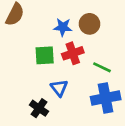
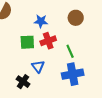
brown circle: (89, 24) -> (76, 18), moved
green line: (102, 67) -> (70, 51), turned 40

